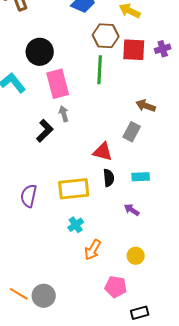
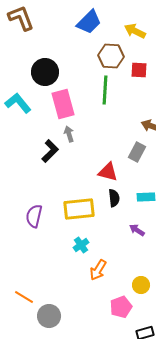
red square: (134, 50) -> (139, 70), size x0.7
yellow circle: (136, 256) -> (141, 285), moved
pink pentagon: (116, 287) -> (121, 307), turned -30
orange line: (19, 294) -> (24, 297), moved

